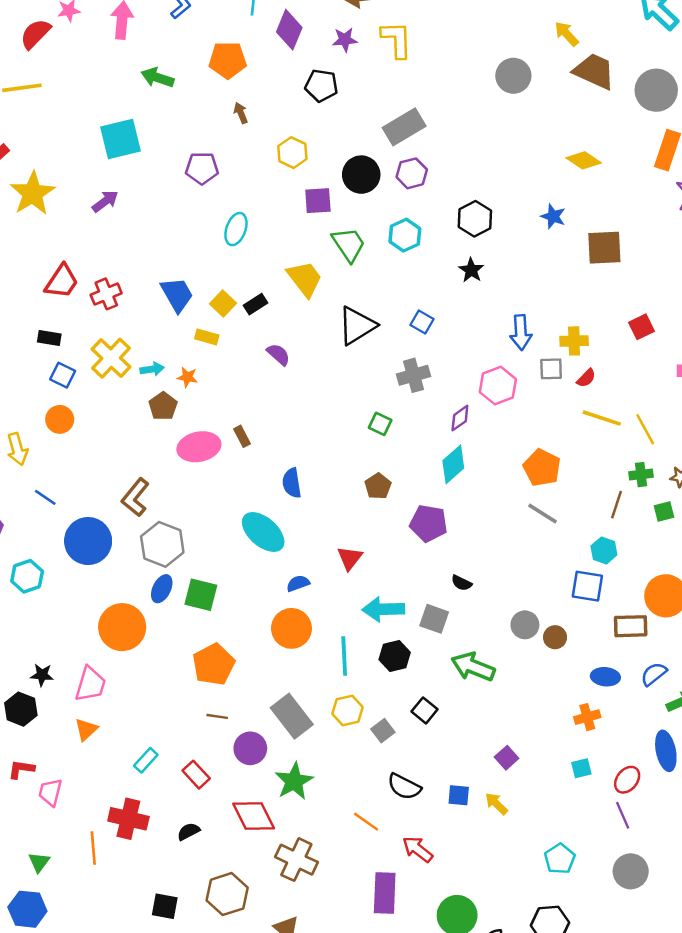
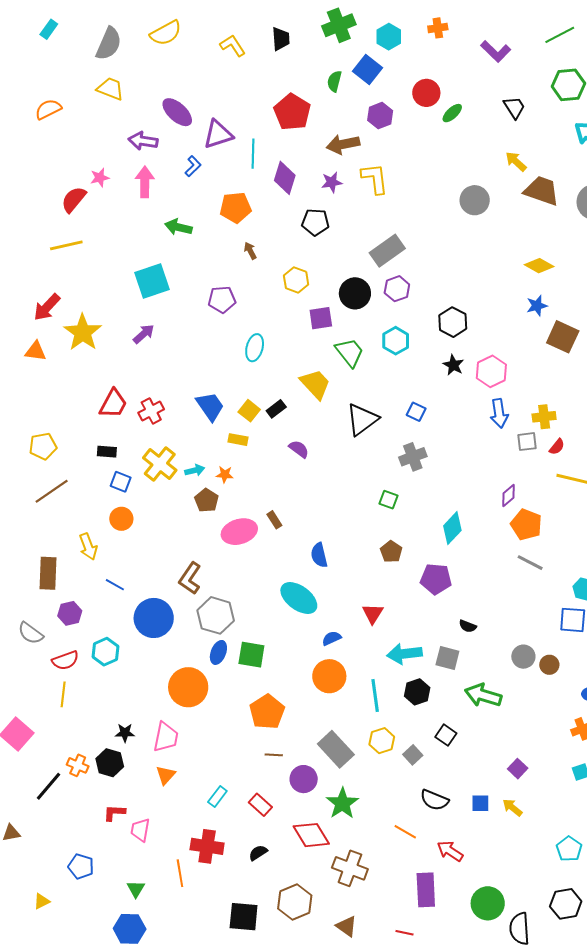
blue star: (553, 216) -> (537, 306), moved, turned -30
brown square: (604, 248) -> (563, 337), turned 32
pink hexagon: (498, 386) -> (491, 371), moved
purple diamond: (460, 418) -> (509, 495), moved
black square: (165, 906) -> (244, 917), size x1.4

